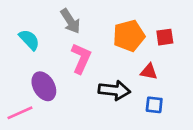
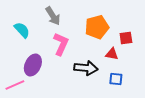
red square: (165, 37) -> (126, 38), moved
purple ellipse: (44, 86) -> (33, 65), turned 55

